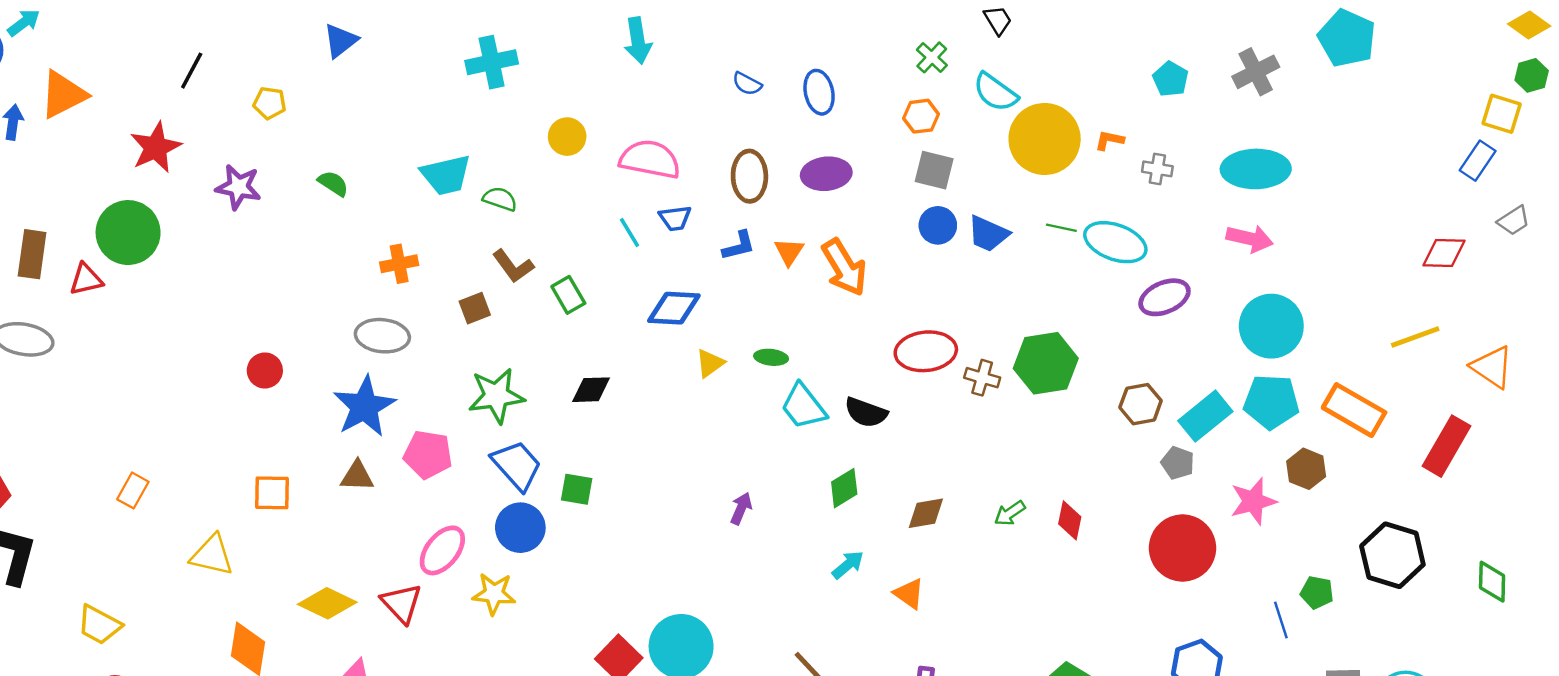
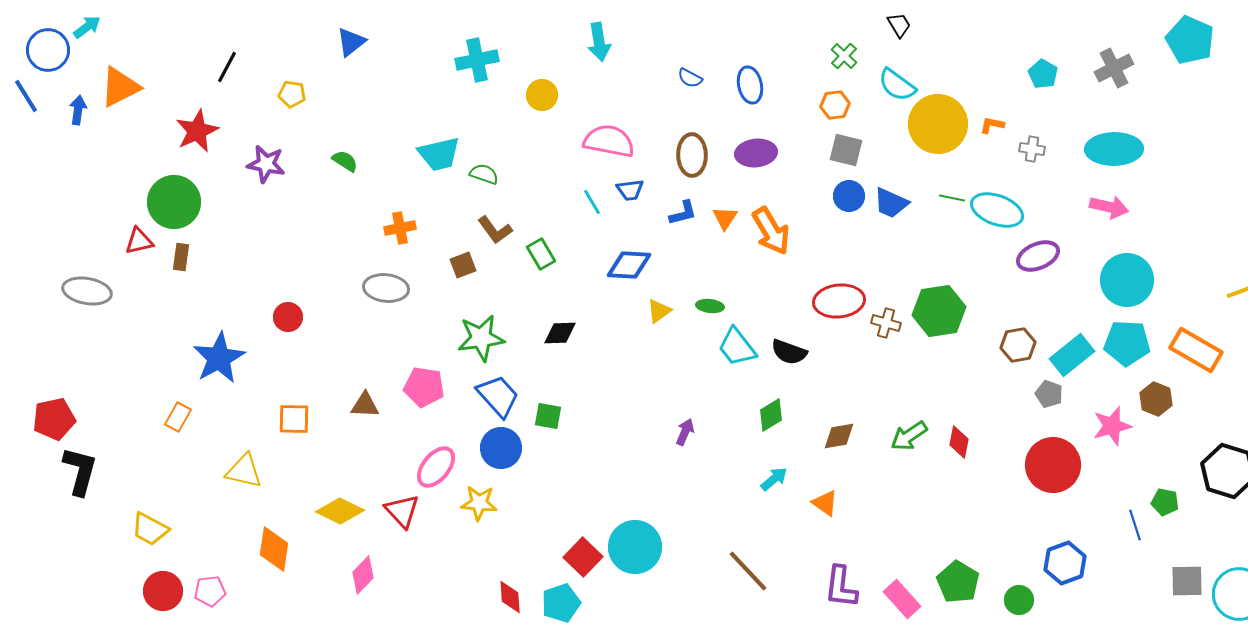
yellow circle: (567, 137) -> (542, 95), moved
brown rectangle: (32, 254) -> (181, 257), moved, size x0.7
blue star: (364, 406) -> (219, 358), moved
green arrow: (1010, 513) -> (909, 436), size x1.4

